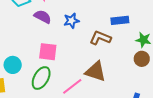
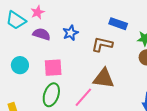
blue rectangle: (120, 20) -> (118, 24), turned 36
cyan circle: (13, 65) -> (20, 65), moved

